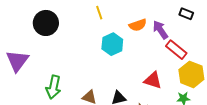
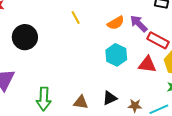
cyan hexagon: (112, 44) -> (116, 55), moved
red triangle: (153, 80) -> (147, 64), moved

